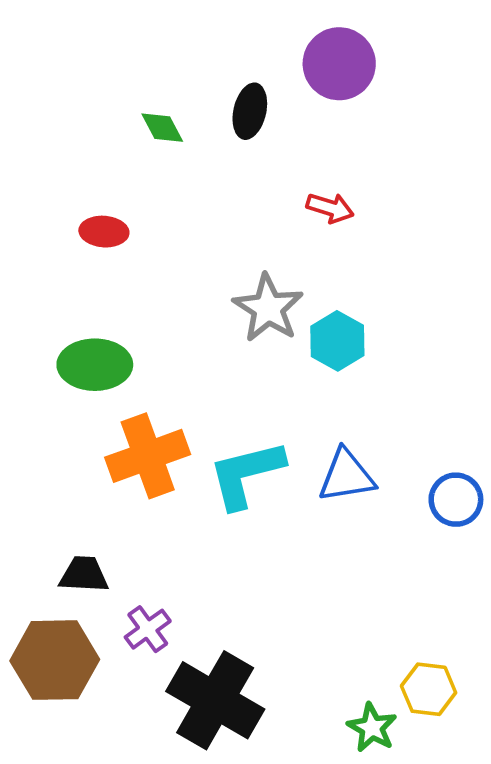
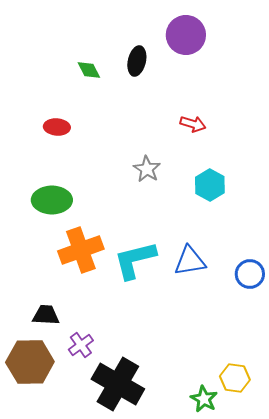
red arrow: (330, 208) -> (193, 124), moved
gray star: (268, 308) -> (147, 169), size x0.7
cyan hexagon: (337, 341) -> (210, 185), moved

